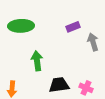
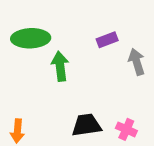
green arrow: (37, 61) -> (60, 66), moved

